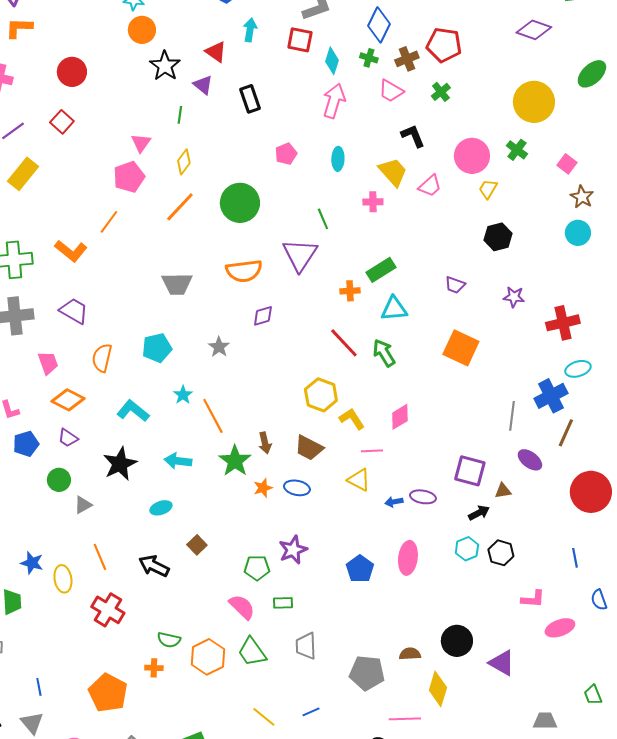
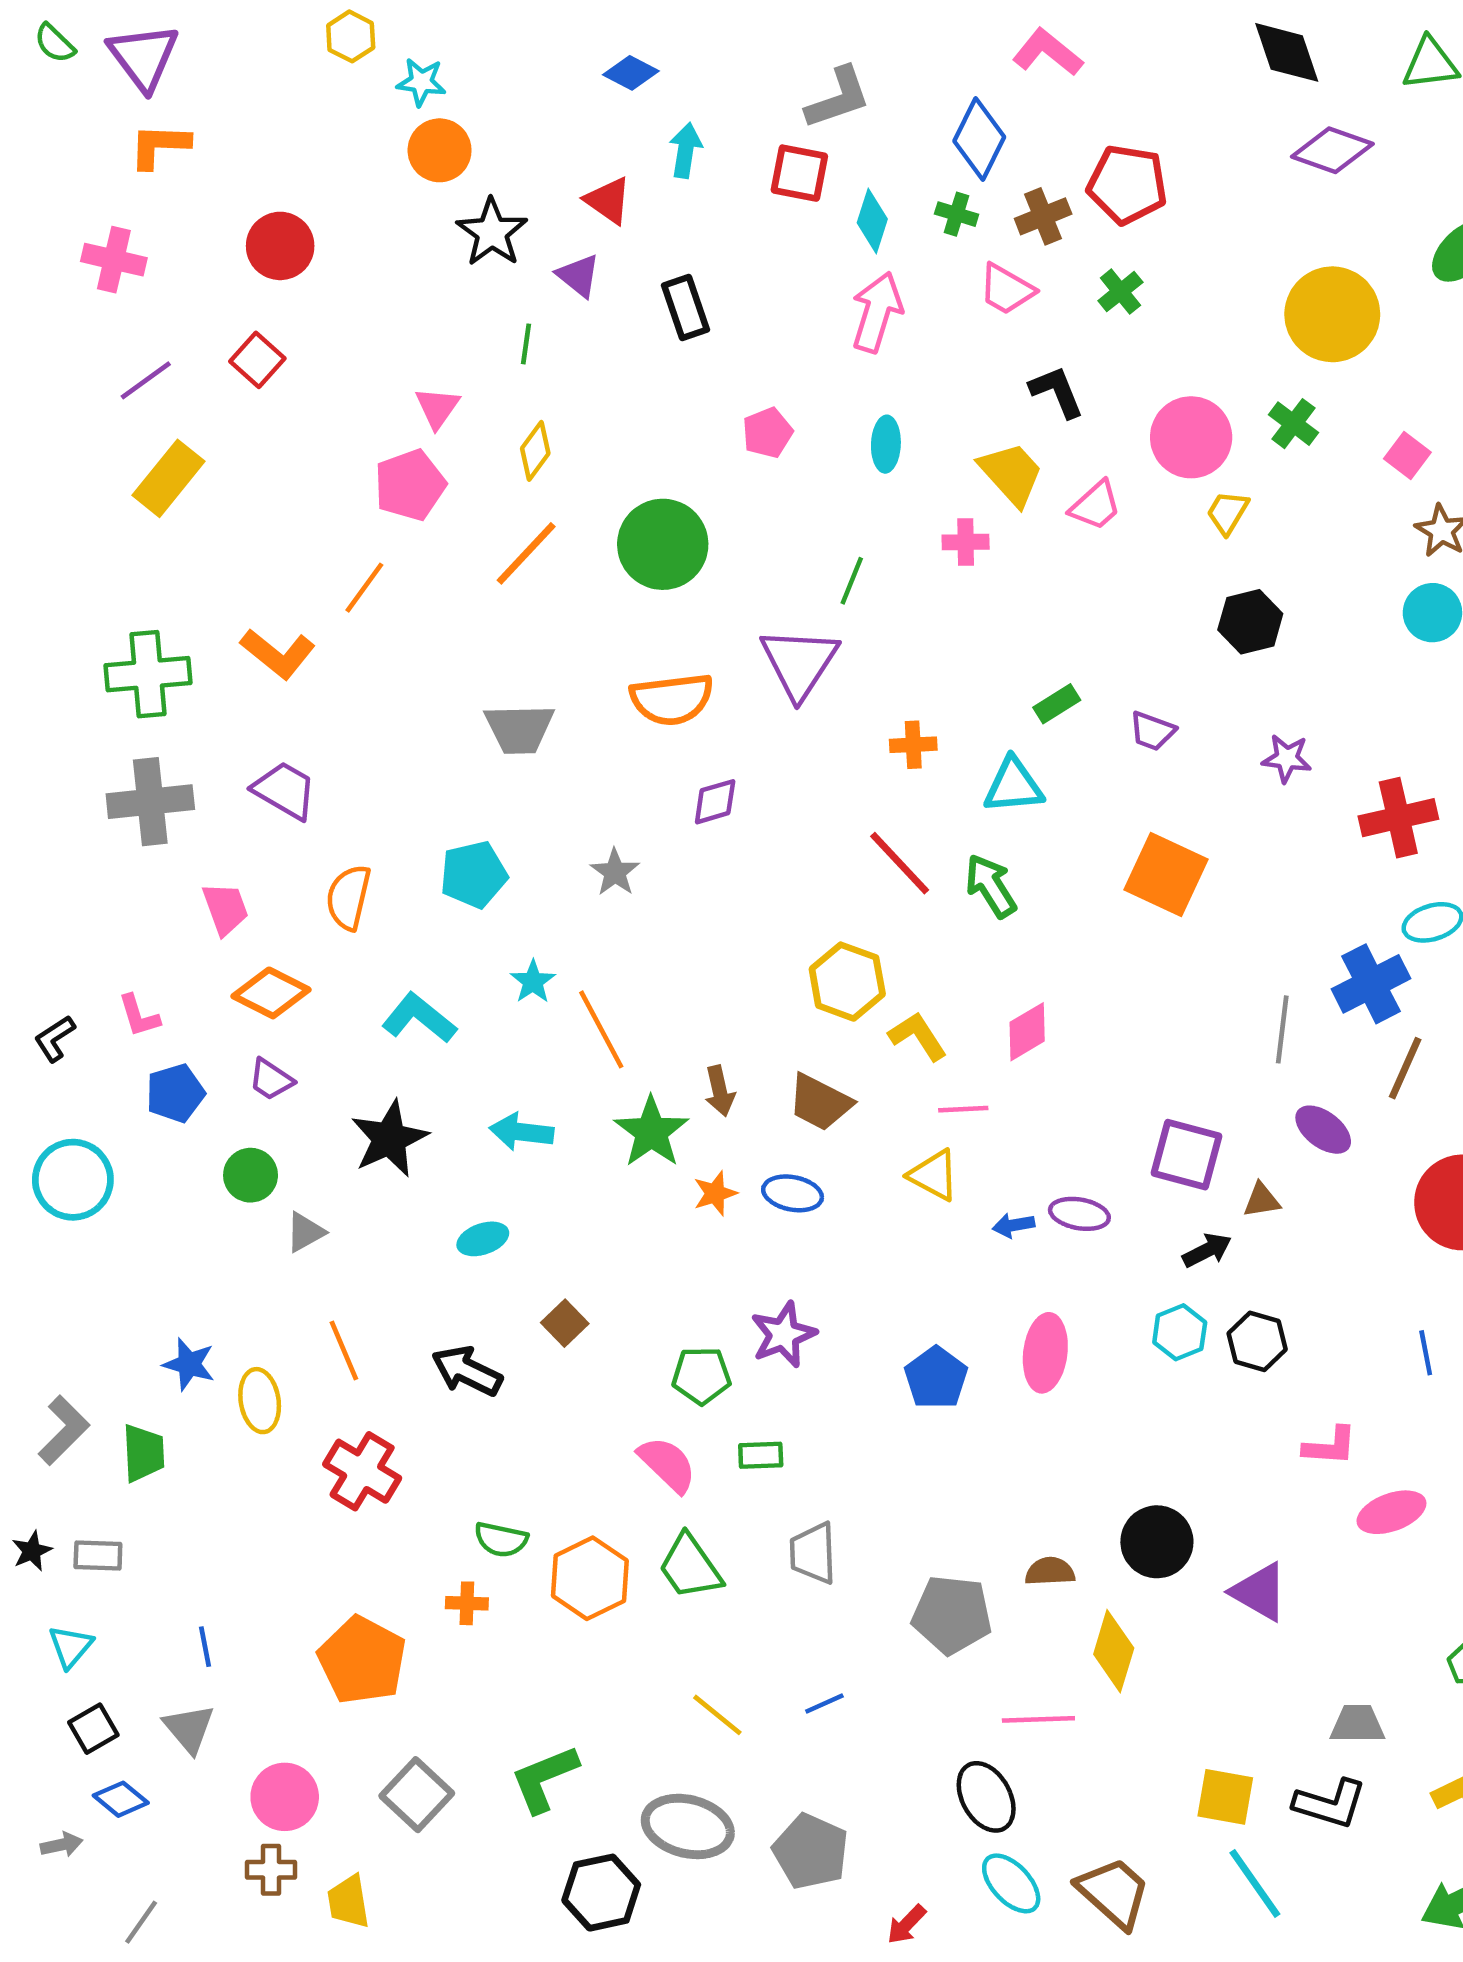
green line: (323, 219) -> (852, 581), turned 45
green rectangle: (381, 270) -> (1057, 704), moved, size x0.7

